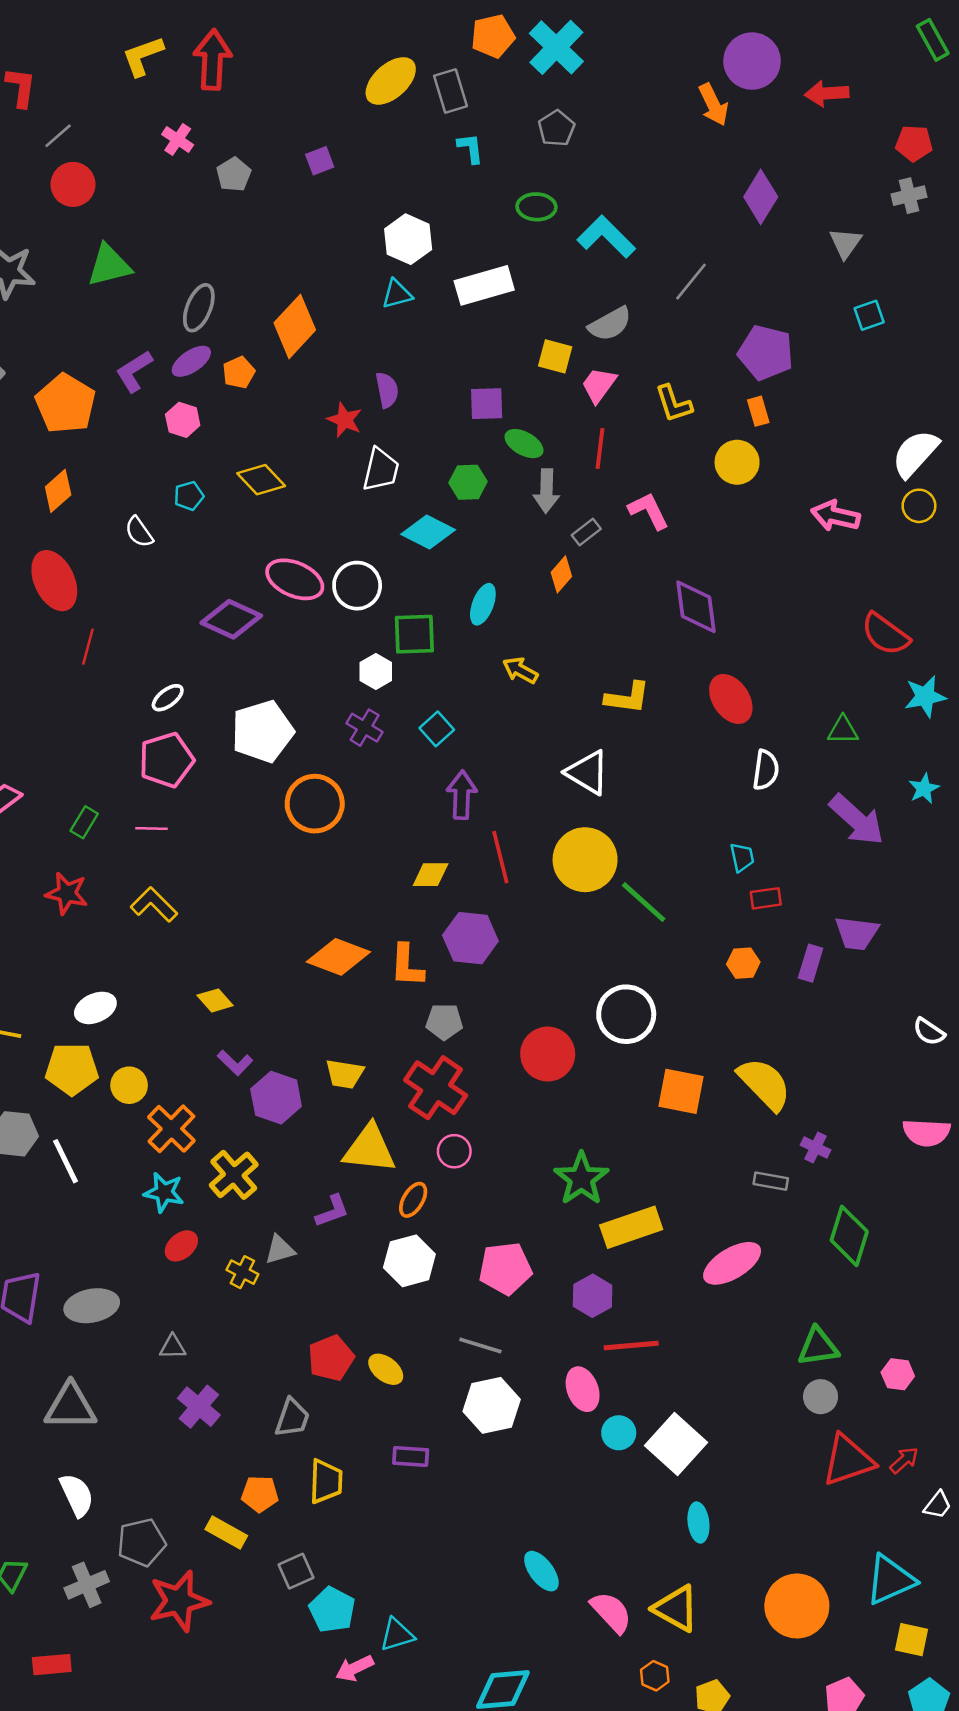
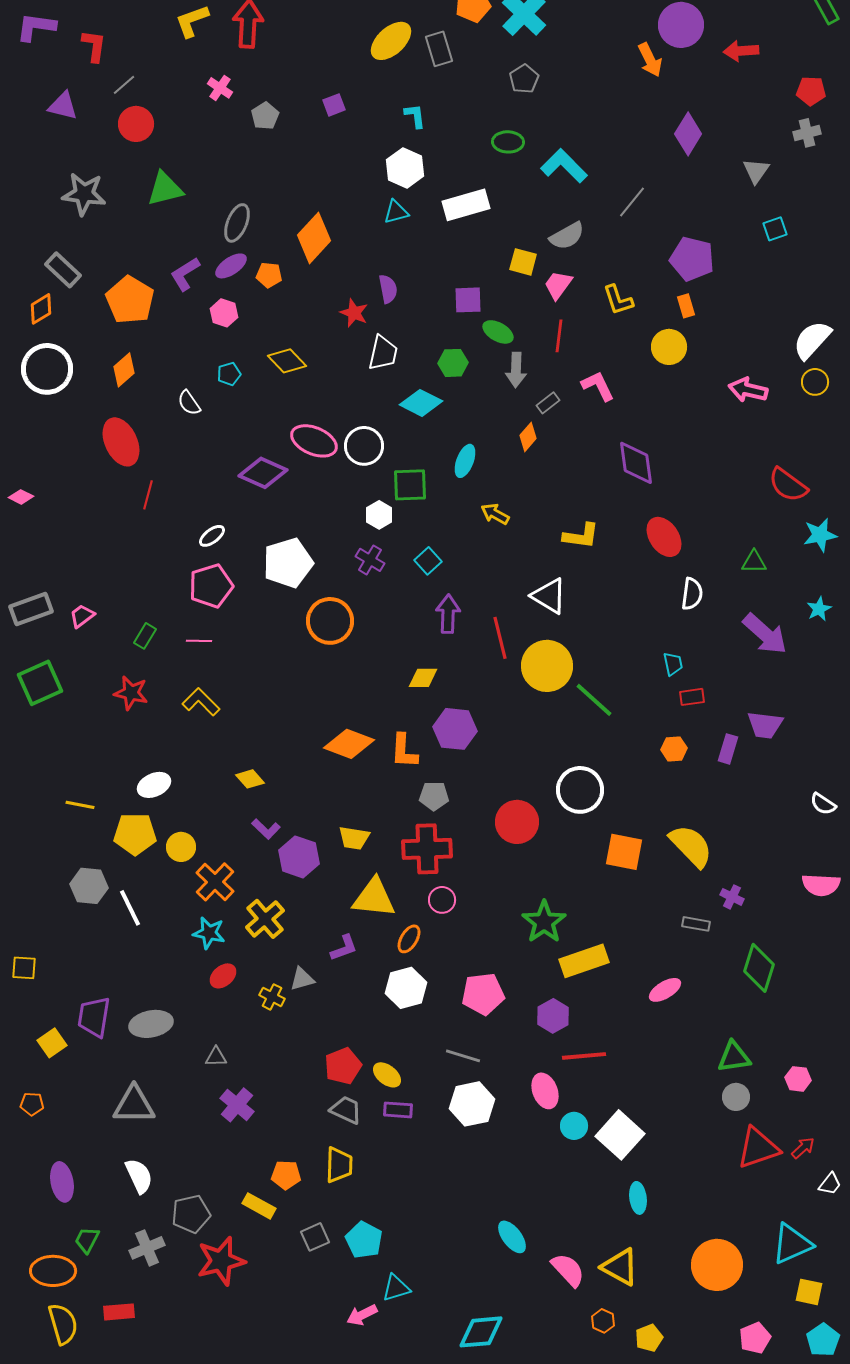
cyan L-shape: (470, 148) -> (415, 116), moved
orange pentagon: (239, 373) -> (269, 275), turned 30
red line: (500, 857) -> (500, 638), moved
red cross: (436, 1088) -> (427, 849), turned -36
pink ellipse: (732, 1263) -> (665, 990), size x0.7
gray trapezoid: (292, 1418) -> (346, 1110), moved, turned -84
purple rectangle: (411, 1456) -> (398, 1110), moved
cyan pentagon: (332, 1610) -> (364, 1240), moved

